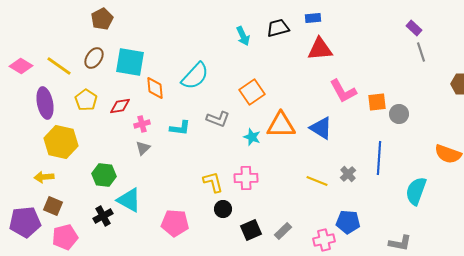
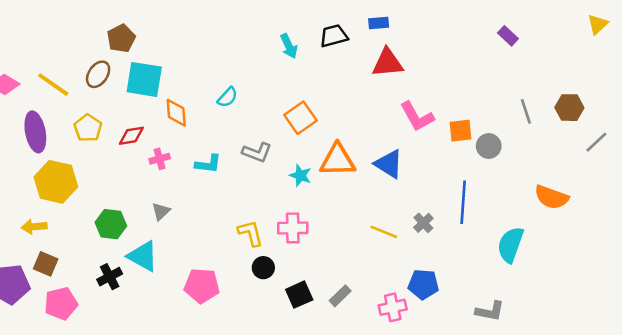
brown pentagon: (102, 19) -> (121, 38), moved
gray line: (421, 52) -> (526, 111), moved
cyan semicircle: (195, 76) -> (227, 97), size x0.6
gray triangle: (143, 148) -> (161, 211), moved

